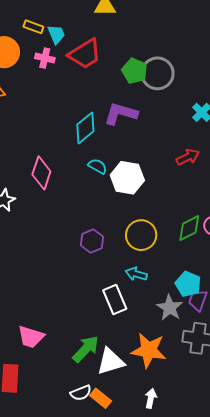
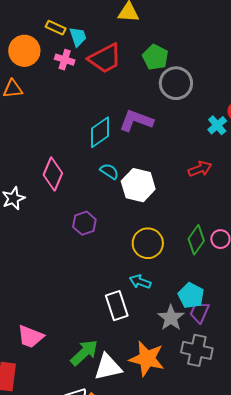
green pentagon: (135, 71) -> (155, 57), moved
green diamond: (189, 228) -> (196, 240), turned -32
purple hexagon: (92, 241) -> (84, 223), moved

